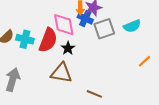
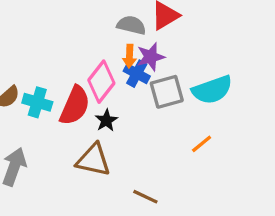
pink diamond: (64, 25) -> (101, 82), turned 45
cyan semicircle: (132, 26) -> (212, 90), size x1.4
orange line: (145, 61) -> (202, 144), moved

